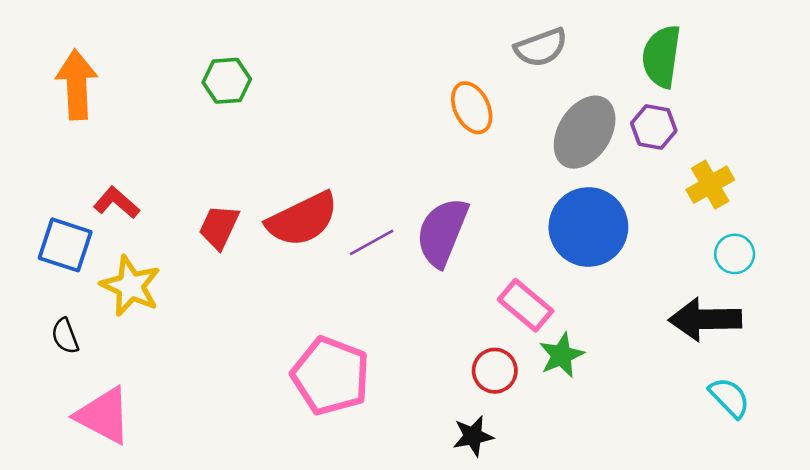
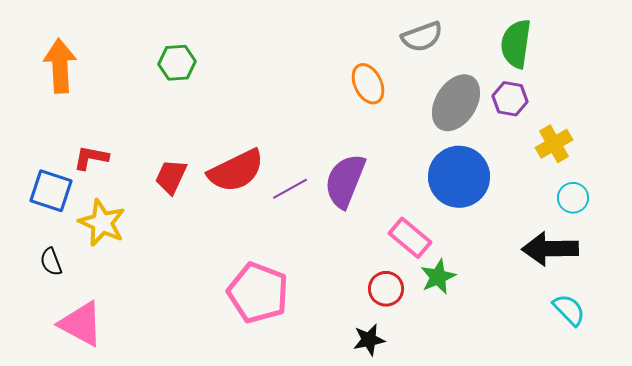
red L-shape: (116, 203) -> (91, 158), turned -30

